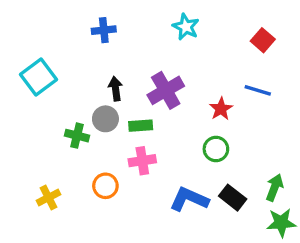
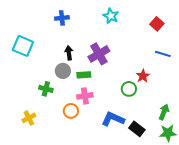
cyan square: (39, 77) -> (23, 46), turned -30
blue line: (258, 90) -> (163, 54), moved
red star: (221, 109) -> (143, 76), moved
green cross: (77, 136) -> (46, 89), moved
orange circle: (105, 186) -> (71, 111), moved
black rectangle: (233, 198) -> (137, 129), moved

